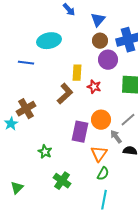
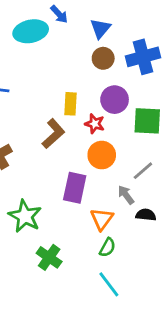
cyan ellipse: (49, 41) -> (31, 31), moved
purple circle: (108, 60) -> (115, 100), moved
orange circle: (101, 120) -> (102, 155), moved
green star: (45, 152) -> (25, 216), size x1.6
cyan line: (104, 200) -> (109, 284), turned -48

